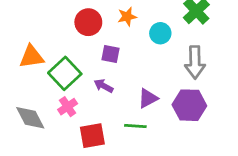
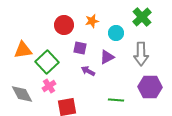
purple arrow: (104, 86) -> (88, 71), moved
purple triangle: (148, 98) -> (107, 57), moved
purple hexagon: (189, 105) -> (150, 87), moved
green line: (135, 126) -> (116, 100), moved

